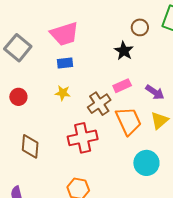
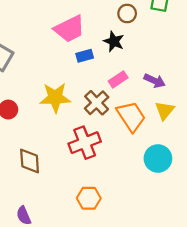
pink trapezoid: (64, 34) -> (69, 29), moved
blue rectangle: (65, 63) -> (85, 56), moved
yellow star: (63, 93) -> (55, 98), size x1.8

